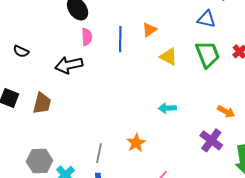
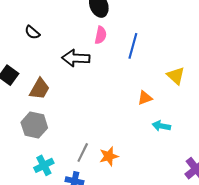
orange triangle: (149, 30) -> (145, 98), moved
orange star: (136, 143) -> (109, 156), moved
gray hexagon: (40, 161) -> (34, 125), moved

